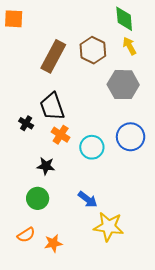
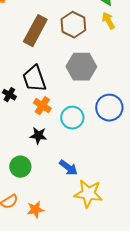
gray hexagon: (123, 85) -> (81, 67), moved
black star: (46, 166) -> (38, 136), moved

